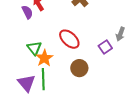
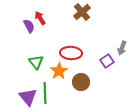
red ellipse: (69, 39) -> (71, 53), turned -40
orange star: (44, 58) -> (59, 71), moved

